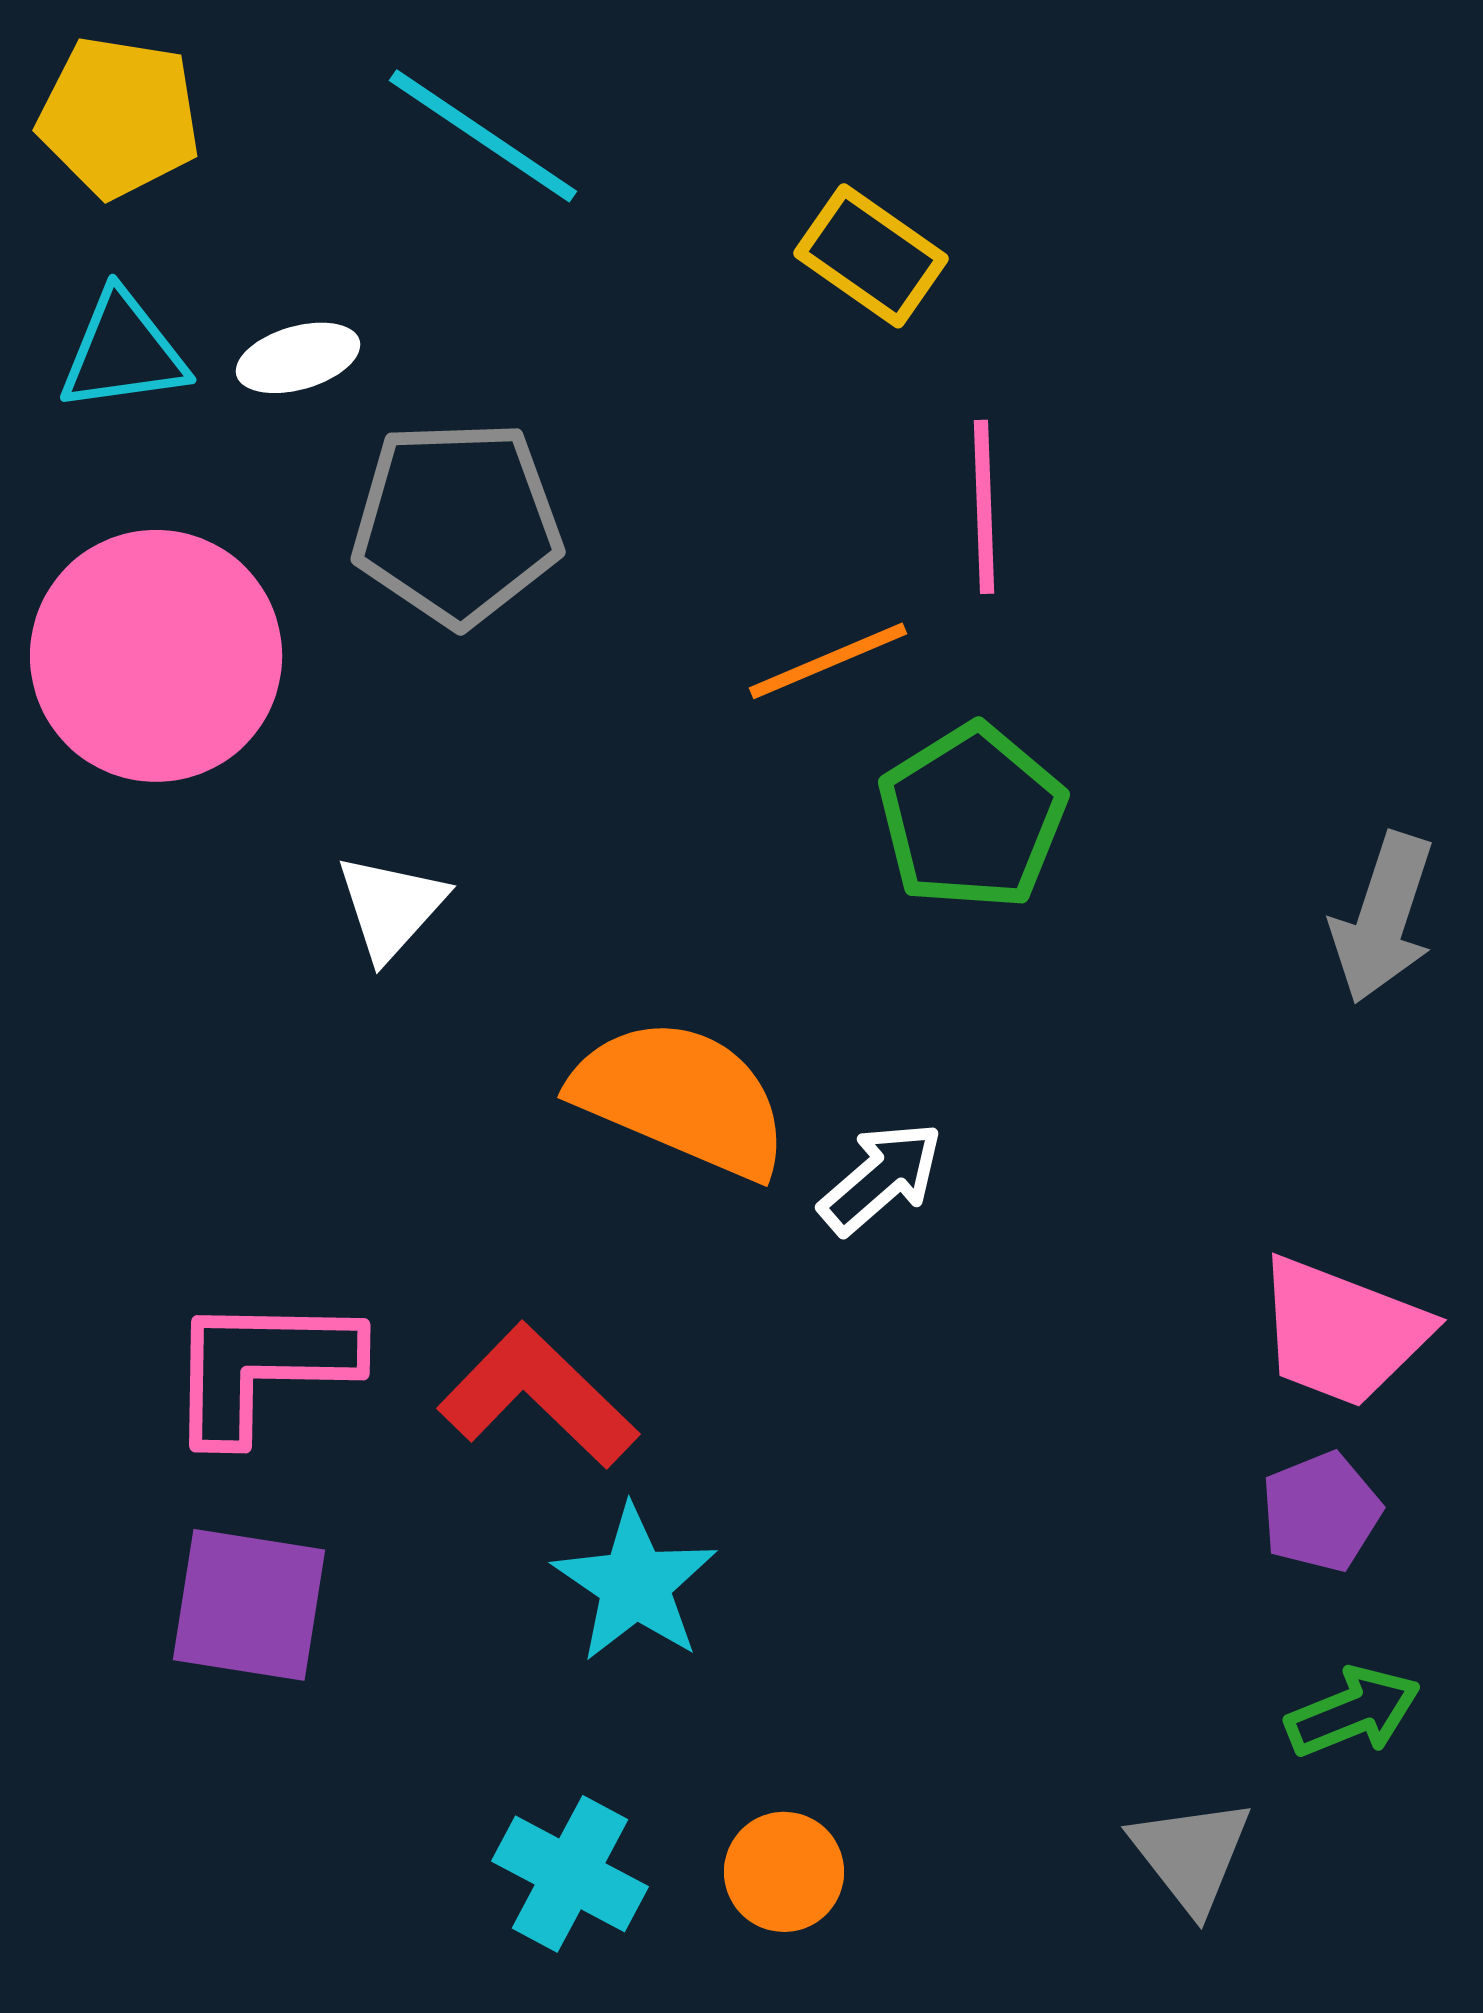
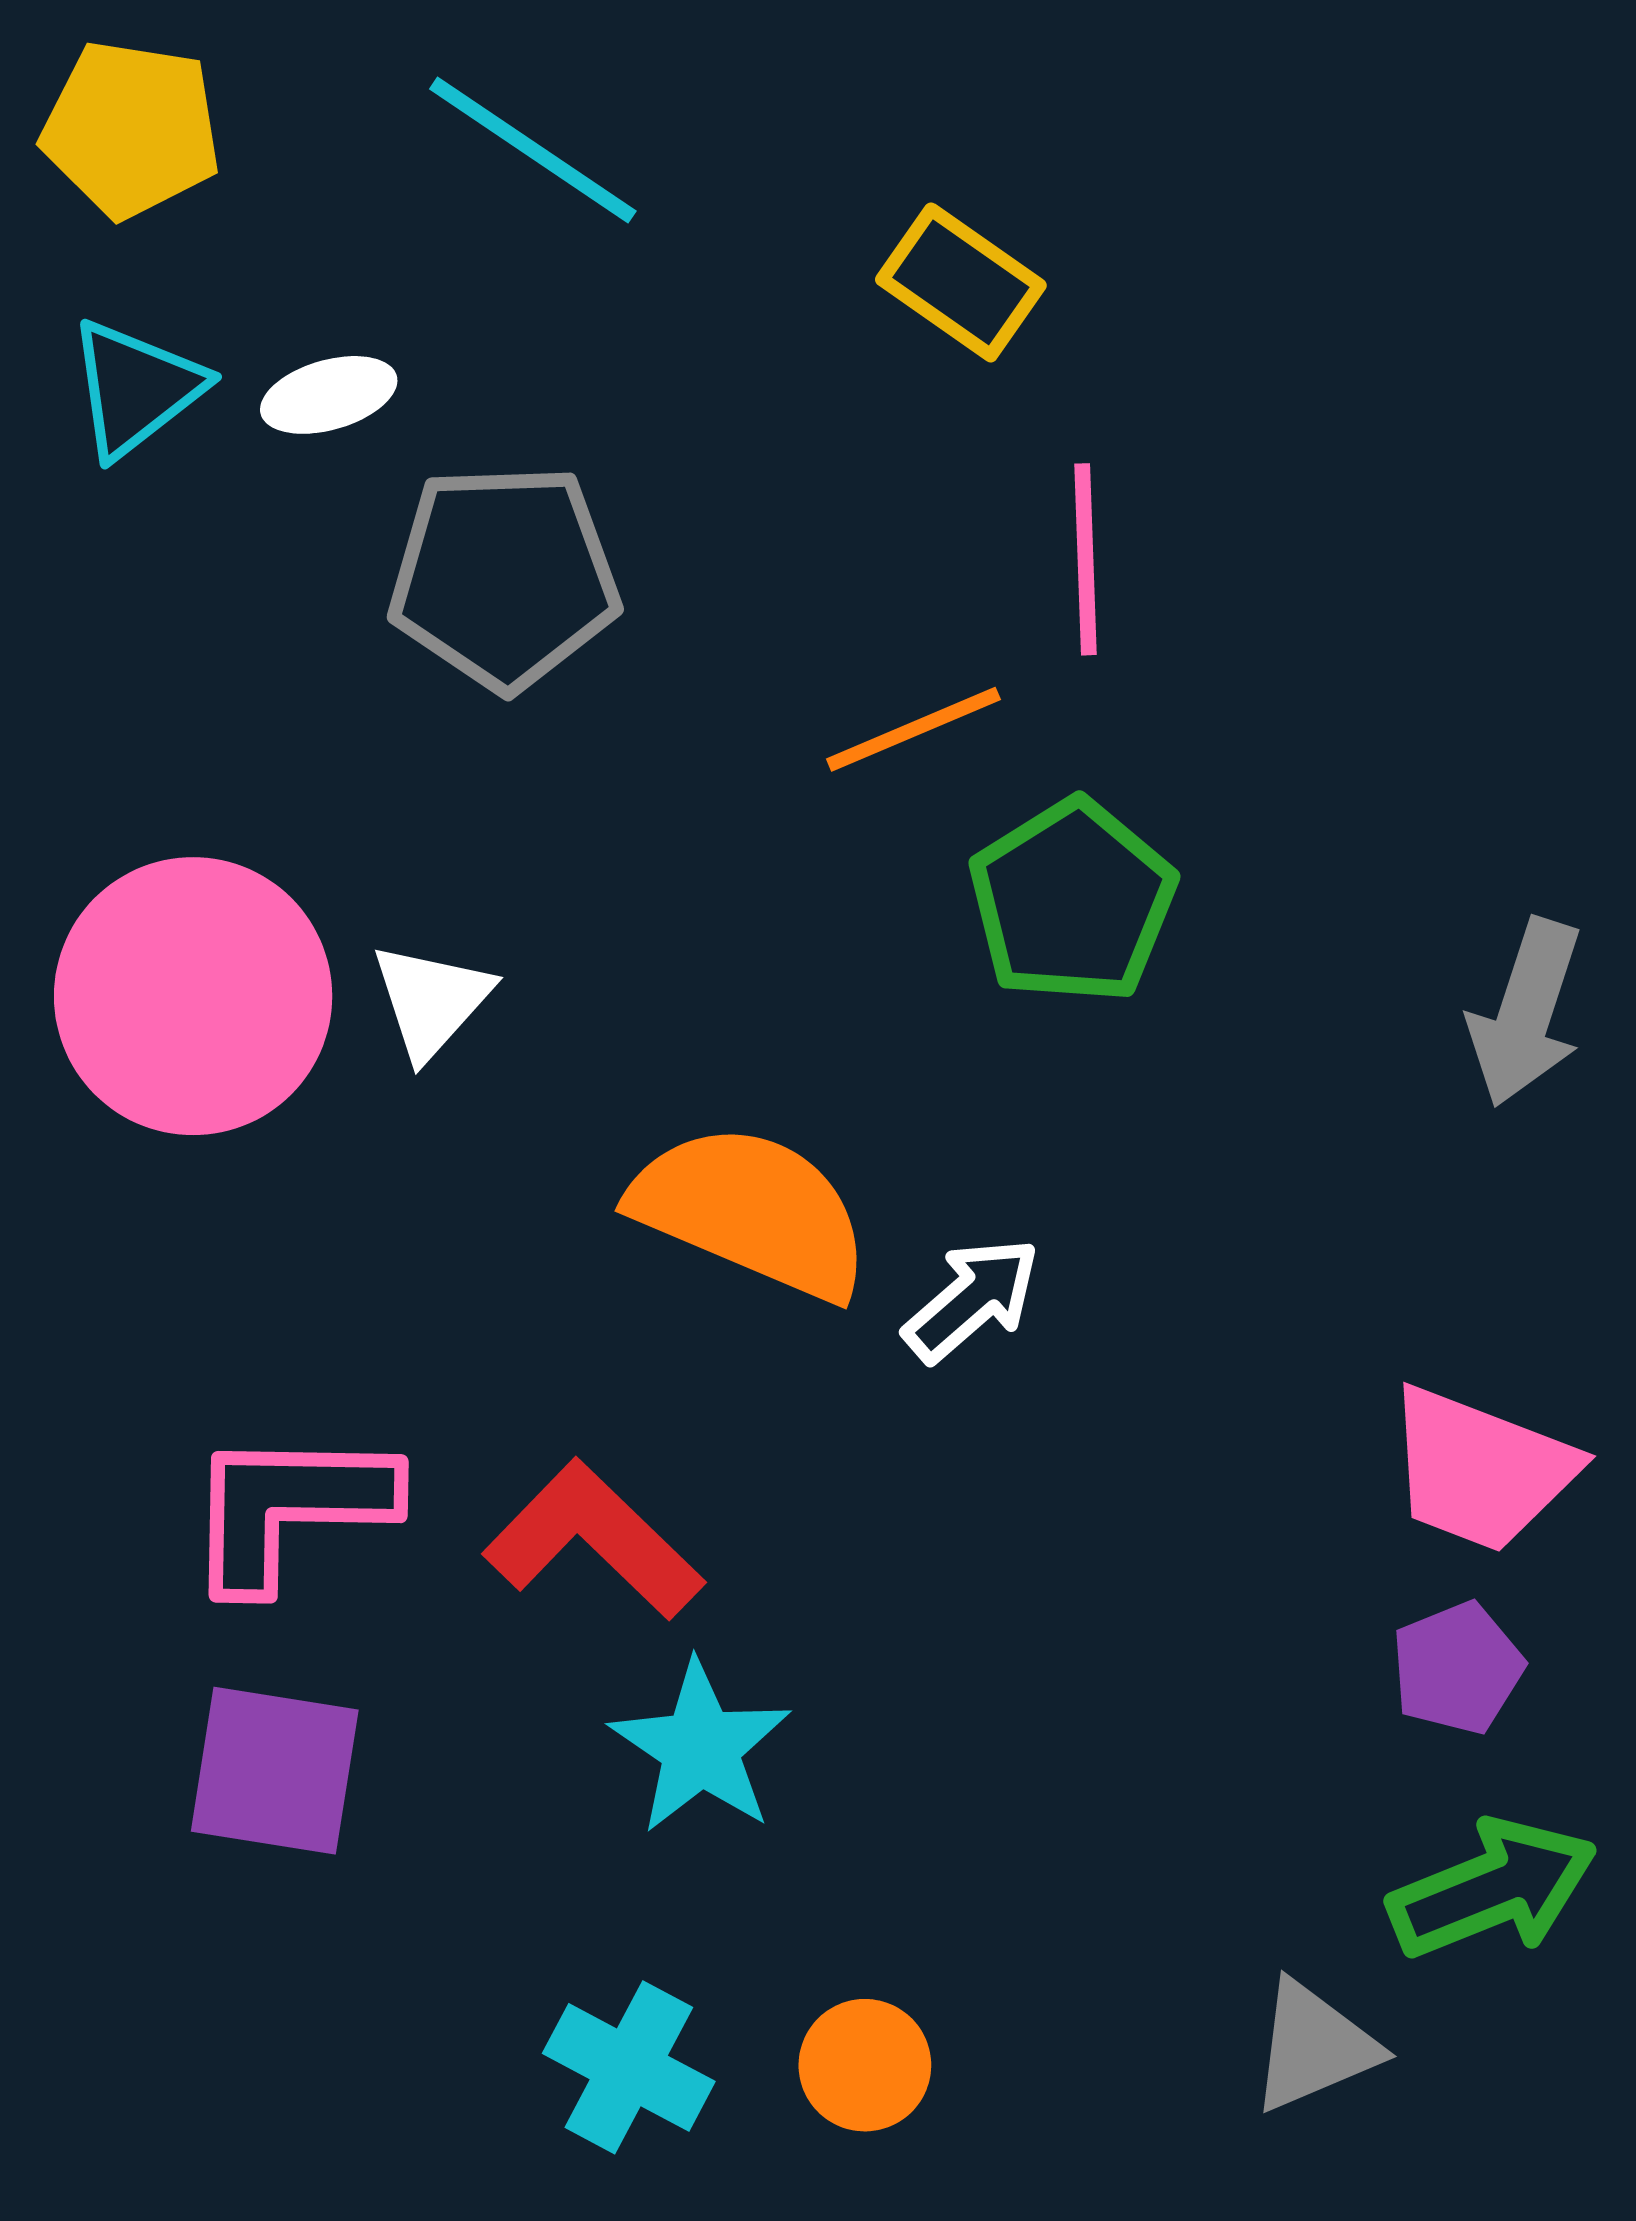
cyan triangle: (123, 352) -> (136, 388), turned -30
pink circle: (156, 656) -> (193, 996), moved
green arrow: (1353, 1712) -> (1493, 1889), size x1.4
gray triangle: (1191, 1855) -> (1314, 2046), turned 45

